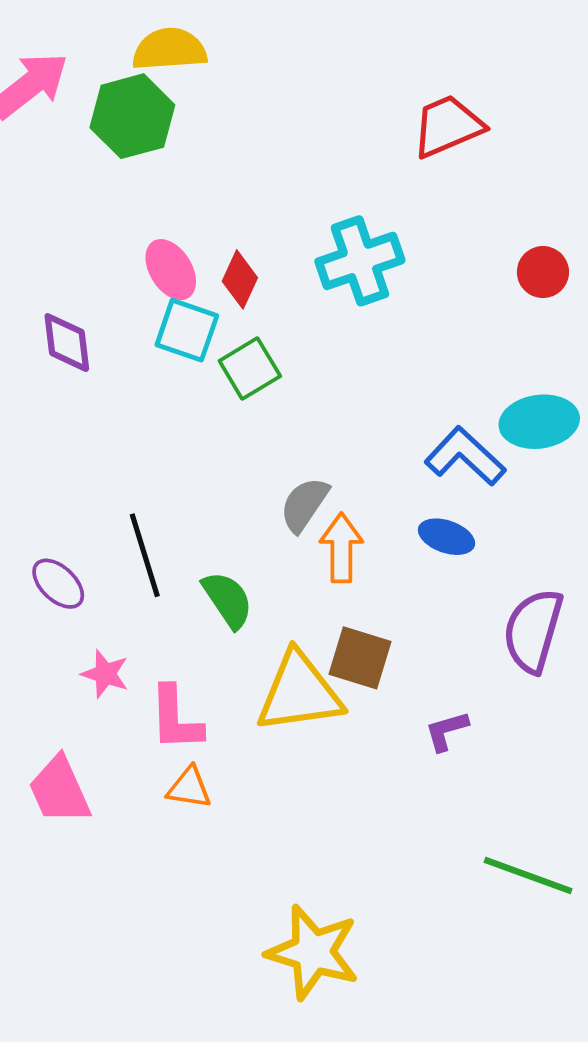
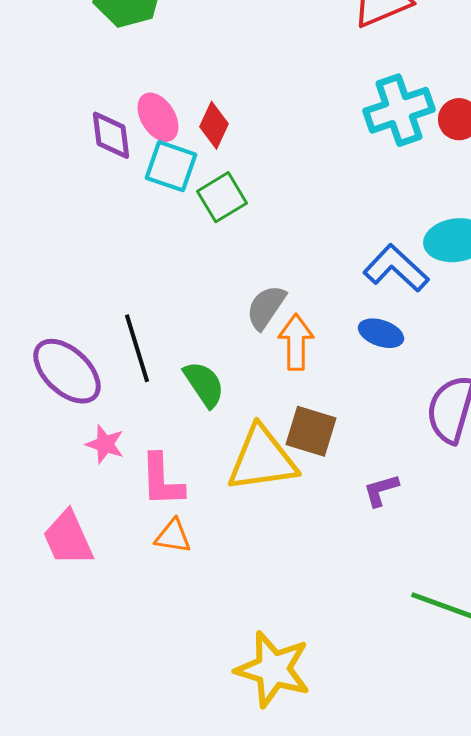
cyan cross: (360, 261) -> (399, 110), moved
purple diamond: (67, 343) -> (111, 135), moved
purple ellipse: (58, 584) -> (67, 371), size x1.6

